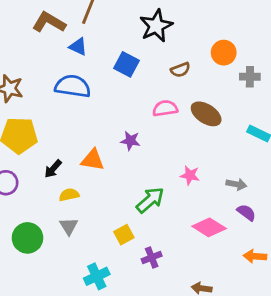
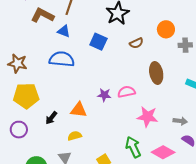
pink semicircle: (165, 108) -> (126, 92), moved
brown ellipse: (206, 114) -> (156, 73), turned 50
pink star: (190, 175) -> (147, 117), size x1.5
yellow semicircle: (69, 195) -> (75, 136), moved
green arrow: (150, 200) -> (133, 147), moved, turned -70

